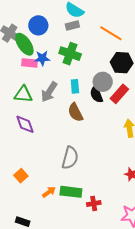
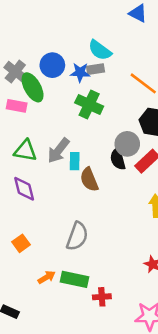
blue star: (42, 58) -> (80, 72), moved
pink rectangle: (29, 63) -> (17, 106), moved
cyan rectangle: (75, 86) -> (75, 161), moved
orange square: (21, 176) -> (21, 243), moved

